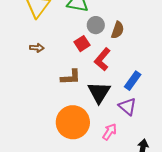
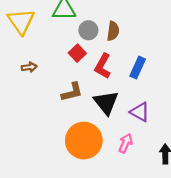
blue rectangle: (133, 81) -> (138, 68), moved

